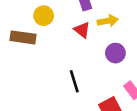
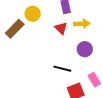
brown rectangle: (23, 37) -> (15, 29), turned -60
black line: (74, 81) -> (62, 69), moved, turned -66

